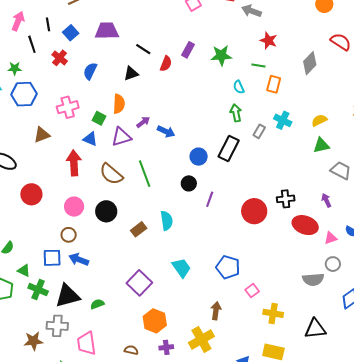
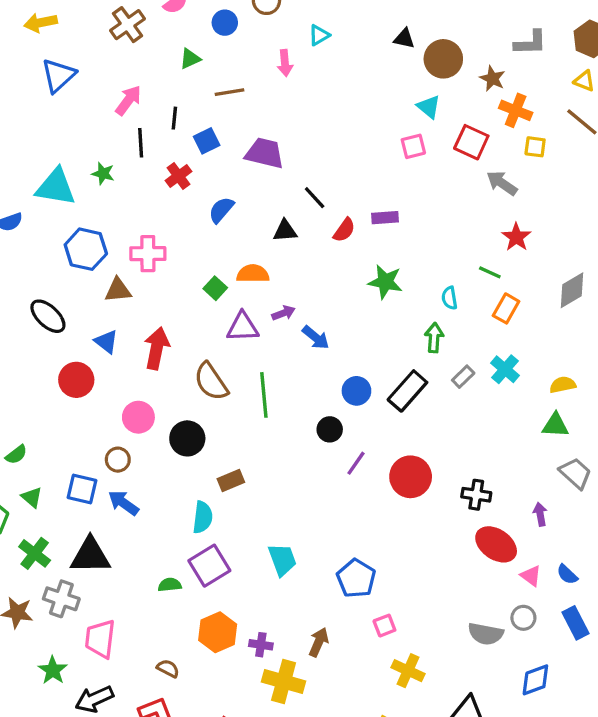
purple rectangle: (188, 50) -> (385, 218), turned 42
green star: (221, 55) -> (385, 282), moved
blue hexagon: (24, 94) -> (86, 249), moved
orange semicircle: (119, 104) -> (253, 274), turned -108
pink cross: (68, 107) -> (148, 254), moved
blue triangle: (90, 139) -> (106, 342), moved
red circle: (254, 211) -> (411, 477), moved
cyan semicircle: (167, 221) -> (203, 517), moved
pink triangle: (331, 238) -> (531, 576), turned 40
green cross: (38, 290) -> (35, 553), moved
green semicircle: (97, 304) -> (170, 585), moved
yellow cross: (201, 340) -> (284, 681), turned 30
purple cross: (166, 347) -> (261, 645), moved

